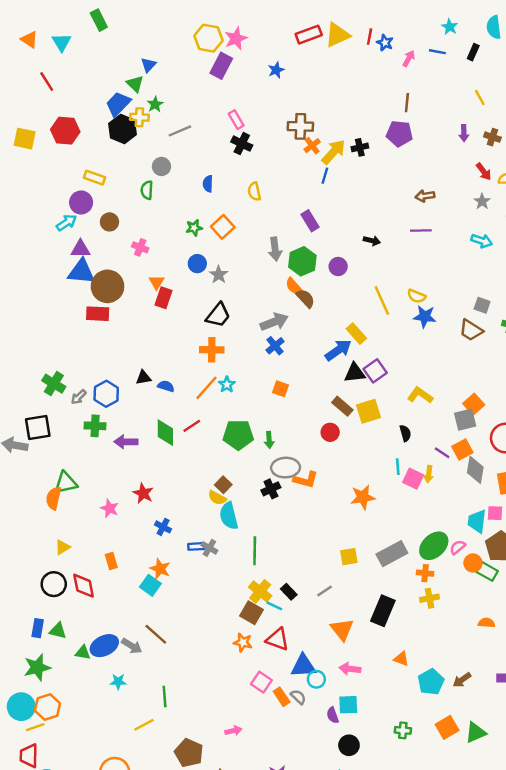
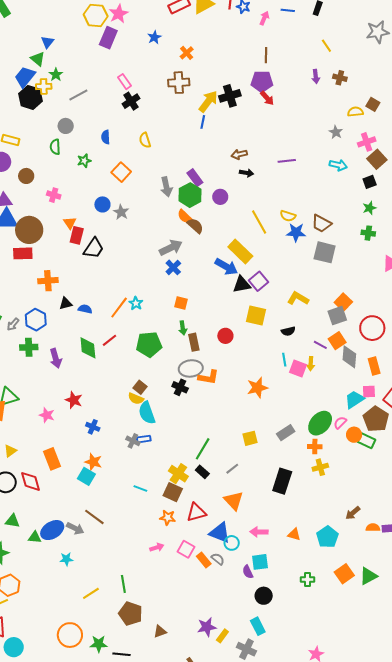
black cross: (242, 144) -> (131, 101), turned 36
orange cross: (312, 146) -> (187, 53), moved
black cross: (360, 147) -> (230, 96), size x1.5
red arrow: (484, 172) -> (267, 98), moved
brown arrow: (425, 196) -> (239, 154), moved
purple rectangle: (310, 221) -> (195, 178), moved
green star: (194, 228) -> (84, 161), moved
gray square: (482, 305) -> (325, 252), moved, size x1.6
black trapezoid: (218, 315) -> (94, 248), moved
brown trapezoid: (471, 330) -> (321, 223), moved
yellow rectangle: (356, 334) -> (240, 252), size x1.4
orange cross: (212, 350) -> (48, 281), moved
blue arrow: (338, 350) -> (226, 267), turned 70
brown rectangle: (342, 406) -> (194, 342), moved, turned 42
yellow square: (369, 411) -> (256, 316), turned 35
black semicircle: (405, 433) -> (288, 331), turned 96
green arrow: (269, 440) -> (183, 328), moved
purple arrow: (126, 442) -> (56, 358), turned -102
black cross: (271, 489) -> (180, 387), turned -35
cyan trapezoid: (477, 521) -> (354, 400), turned 55
blue rectangle: (196, 546) -> (144, 439), moved
green line: (255, 551) -> (203, 449), moved, turned 35
gray rectangle: (392, 554) -> (286, 433), size x0.7
orange rectangle: (111, 561) -> (52, 459), size x1.5
cyan line: (274, 606) -> (140, 488), moved
orange semicircle: (487, 623) -> (373, 528), moved
orange triangle: (342, 629) -> (234, 501), moved
red triangle: (277, 639) -> (196, 512), turned -30
orange triangle: (401, 659) -> (294, 534), moved
blue triangle: (303, 666) -> (220, 533), turned 30
brown arrow: (462, 680) -> (353, 513), moved
green line: (165, 696) -> (123, 584), moved
pink arrow: (233, 731) -> (157, 547), moved

